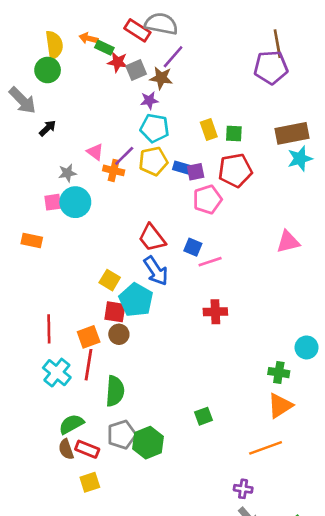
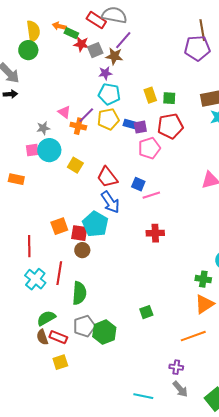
black arrow: (48, 128) -> (10, 94), moved, turned 40
yellow square: (110, 280) -> (75, 165), moved
orange square: (89, 337) -> (59, 226), moved

